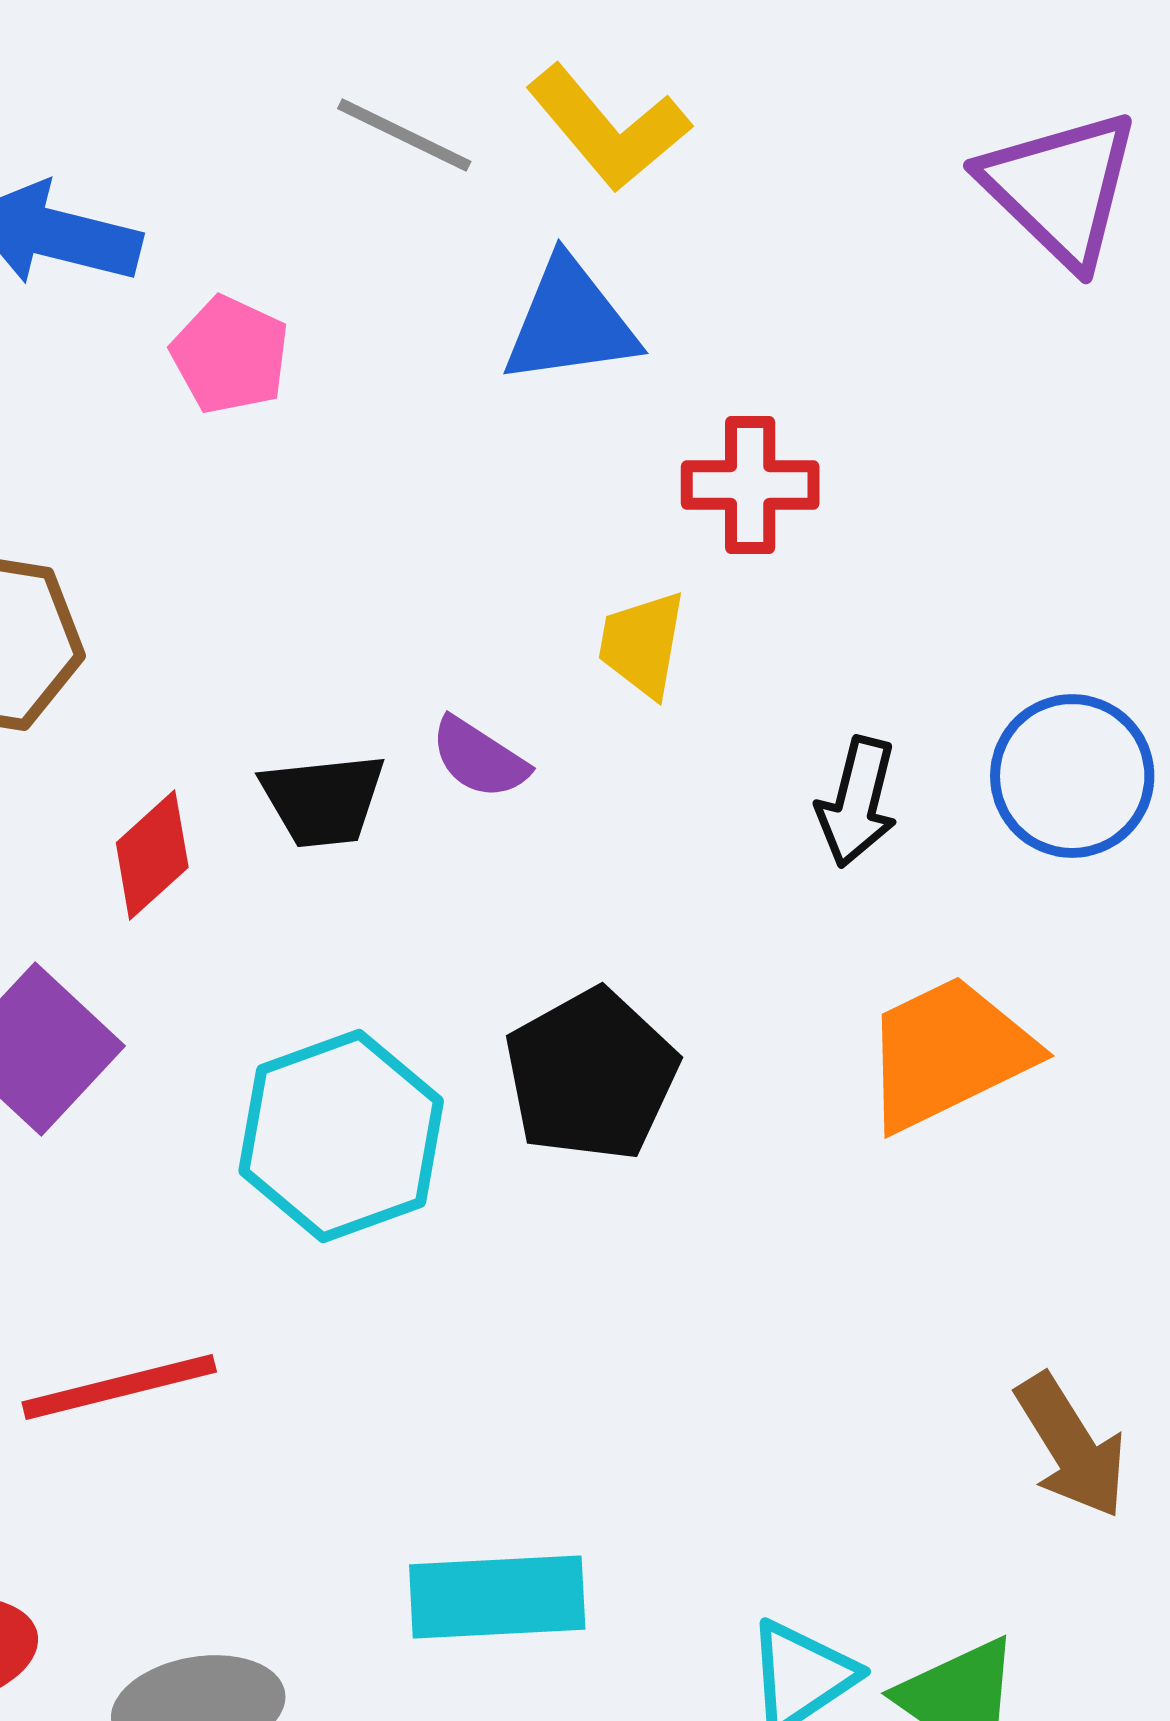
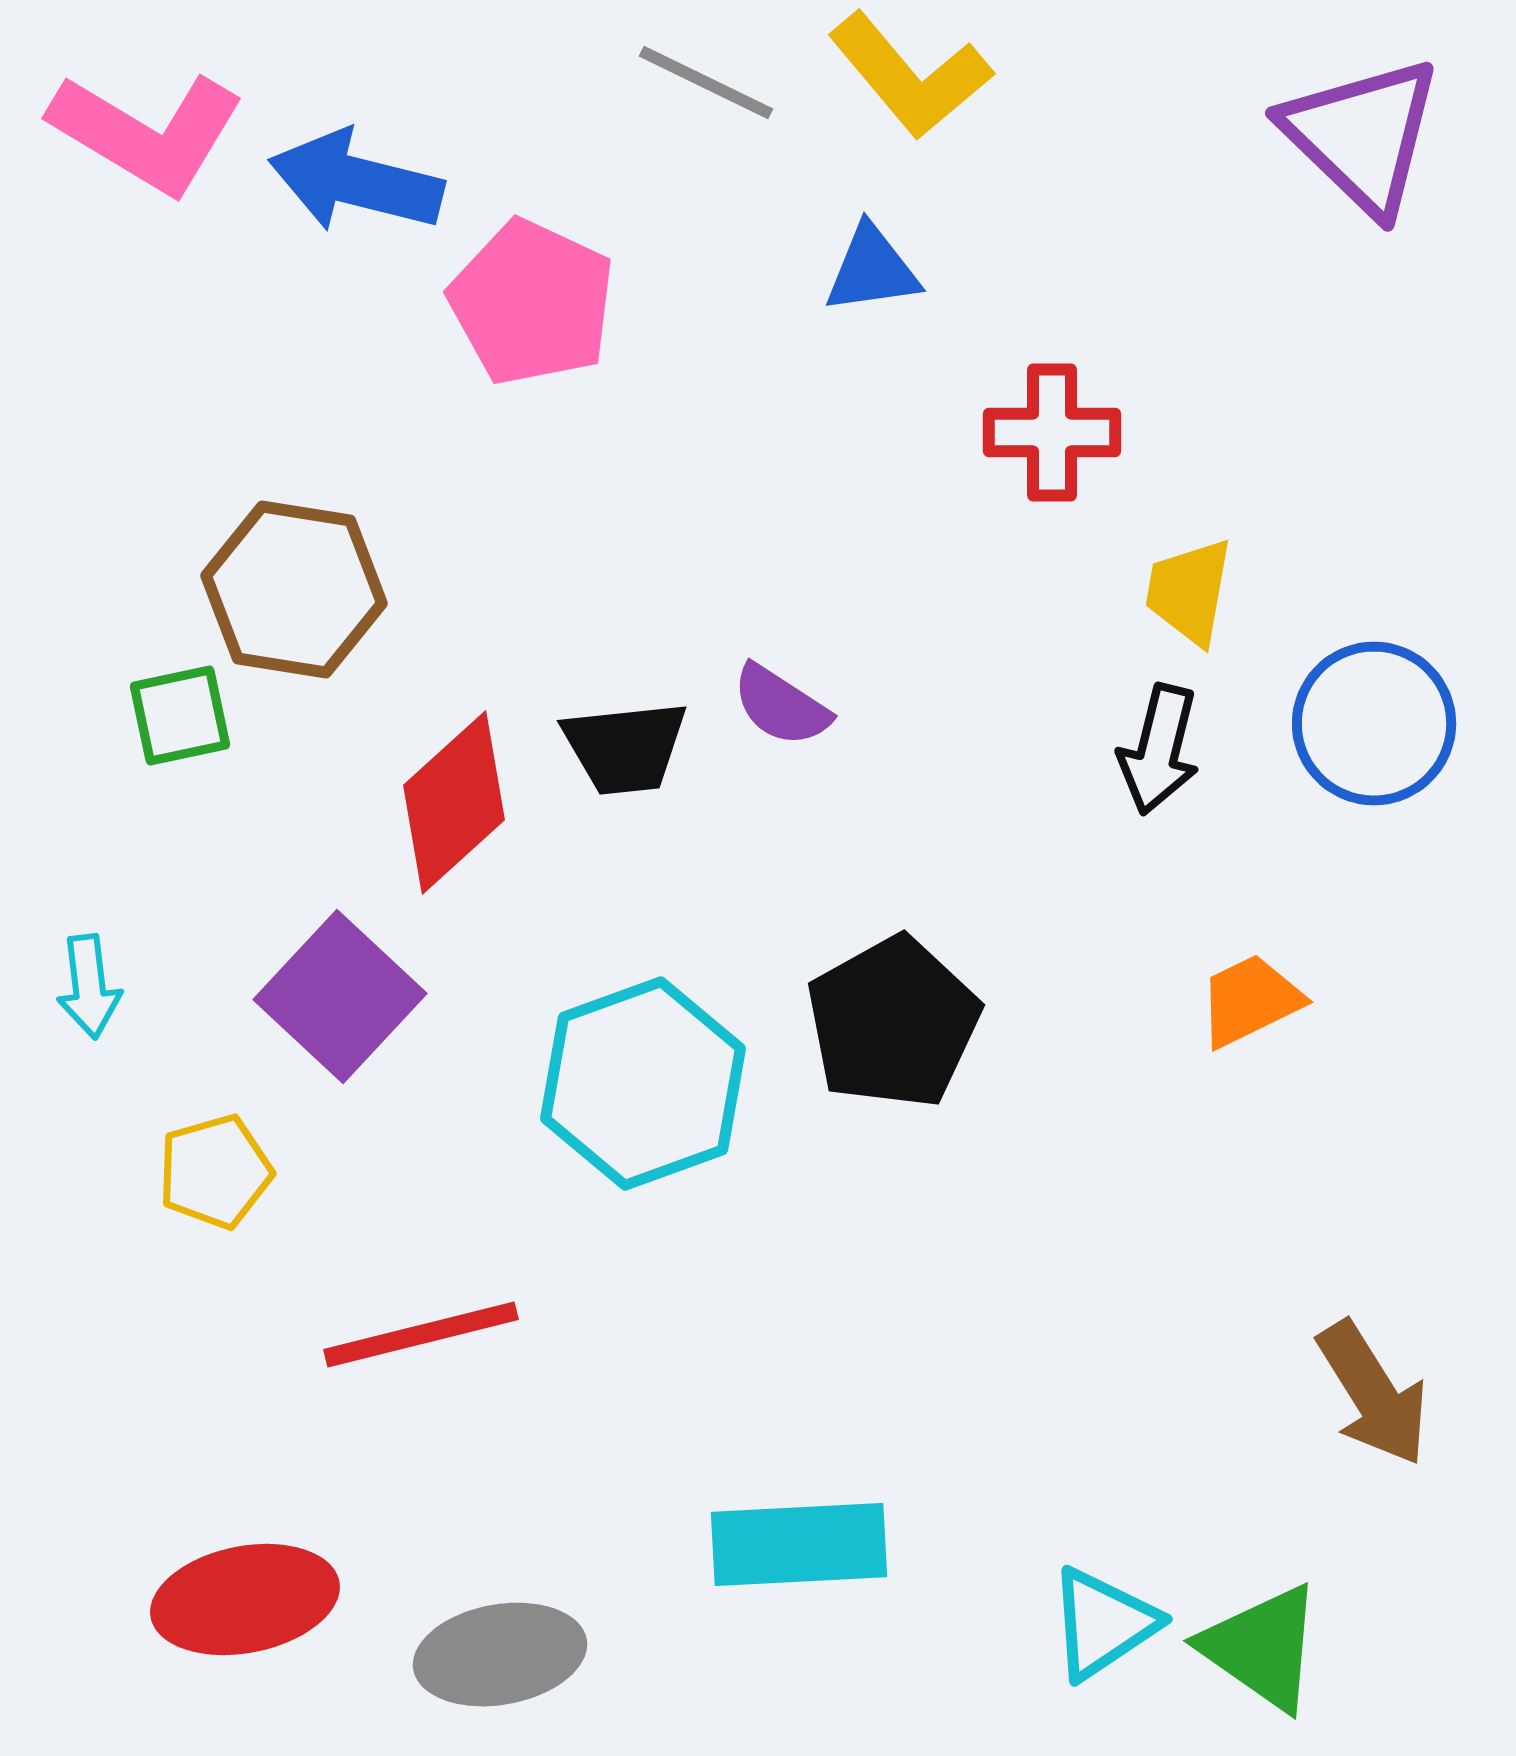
blue triangle: (570, 322) -> (872, 270), size x0.7
pink pentagon: (230, 355) -> (532, 303), size x1.4
yellow trapezoid: (642, 644) -> (1189, 592), moved
red diamond: (152, 855) -> (454, 803), size x1.4
orange trapezoid: (948, 1053) -> (1250, 1001), size x0.6

